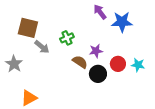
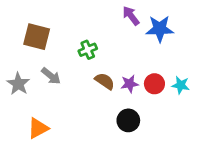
gray arrow: (42, 47) -> (51, 76), moved
purple star: (96, 51) -> (130, 84), moved
black circle: (98, 74) -> (128, 120), moved

